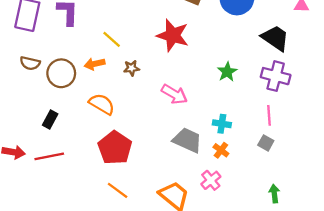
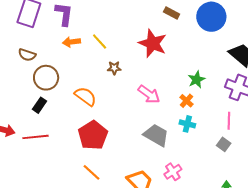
orange arrow: (95, 64) -> (71, 42), moved
brown circle: (61, 73) -> (46, 78), moved
orange cross: (221, 150) -> (186, 101), moved

